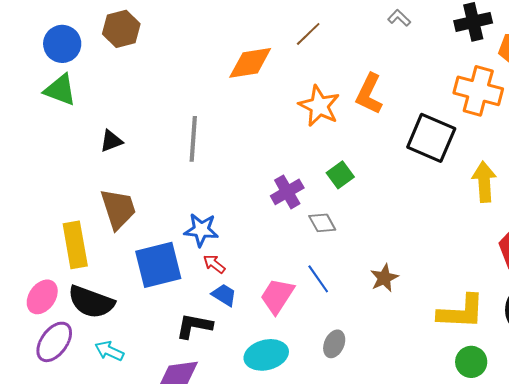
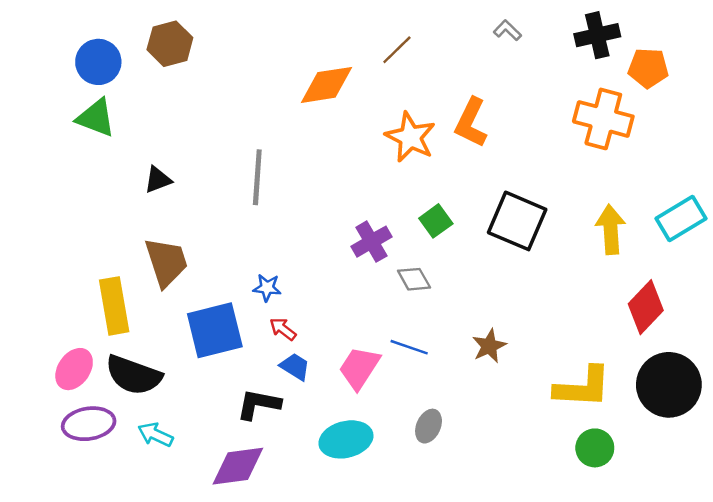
black square: (431, 138) -> (517, 221), moved
blue star: (201, 230) -> (267, 288), size x0.7
blue line: (318, 279) -> (409, 347), turned -36
purple ellipse: (54, 342) -> (89, 424), turned 45

